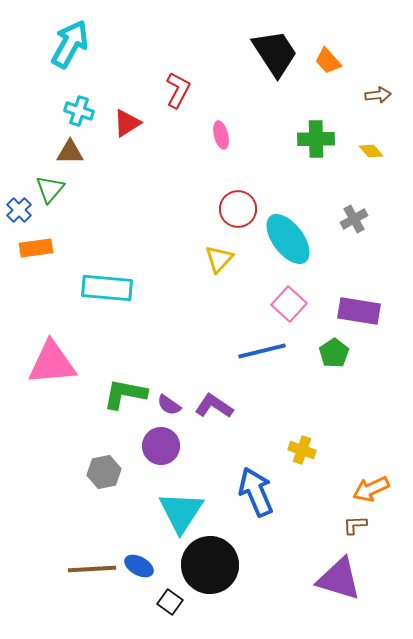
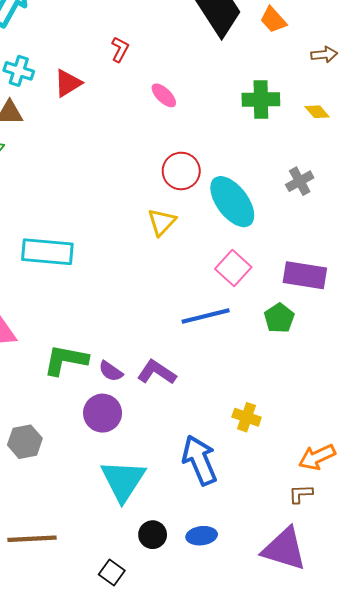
red L-shape: (178, 90) -> (120, 49), size x0.7
pink ellipse: (221, 135) -> (164, 95), turned -32
gray hexagon: (104, 472) -> (25, 442), moved
black circle: (210, 565) -> (153, 535), size x0.5
blue ellipse: (139, 566) -> (202, 536), moved, turned -36

